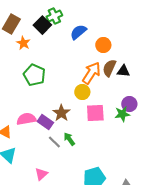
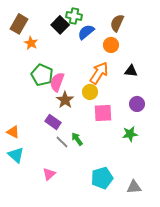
green cross: (54, 16) -> (74, 16), moved, turned 35
black square: (42, 25) -> (60, 25), moved
brown semicircle: (109, 68) -> (117, 23), moved
brown star: (61, 113) -> (65, 100), moved
green star: (122, 114) -> (130, 134), moved
pink semicircle: (26, 119) -> (57, 82), moved, turned -60

